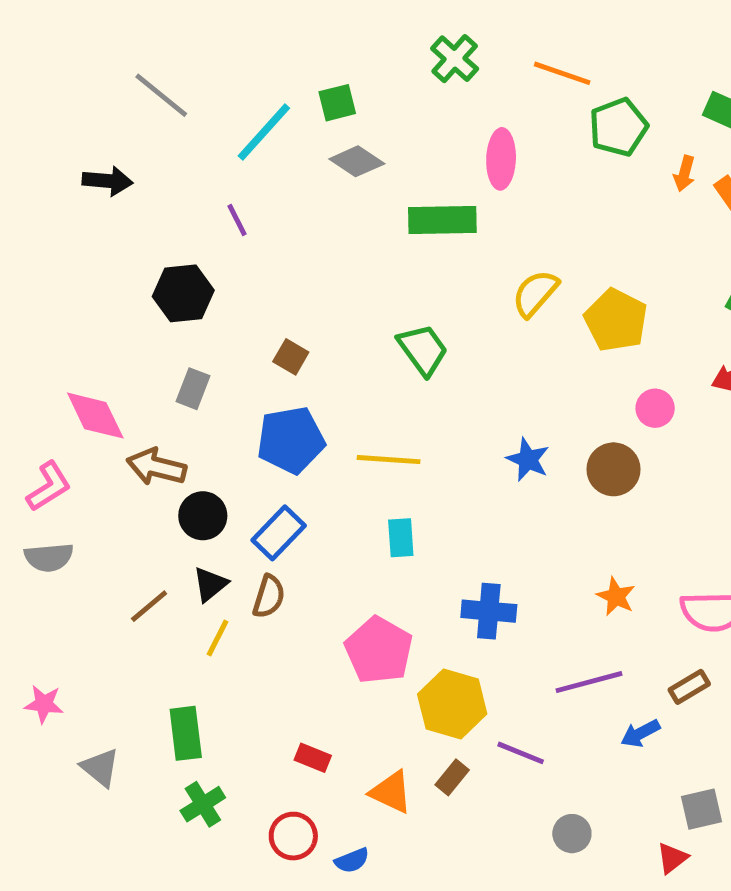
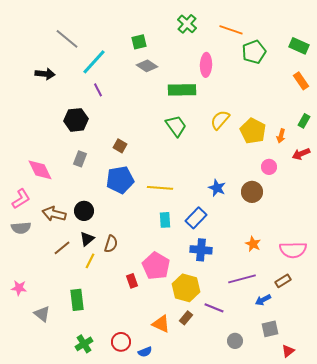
cyan line: (264, 132) -> (94, 62), moved
orange arrow: (684, 174) -> (281, 136), moved
green trapezoid: (423, 350) -> (176, 126), moved
brown arrow: (156, 467) -> (54, 214), moved
blue rectangle: (279, 533) -> (196, 218), moved
red rectangle: (313, 758) -> (132, 281), moved, turned 48
green cross: (203, 804) -> (84, 344), moved
gray square: (701, 809) -> (270, 329), moved
red triangle: (672, 858) -> (288, 351), moved

